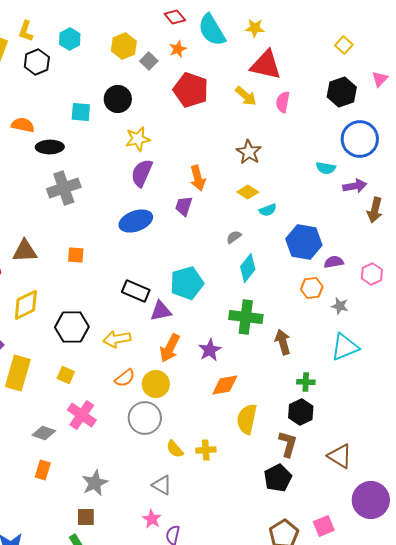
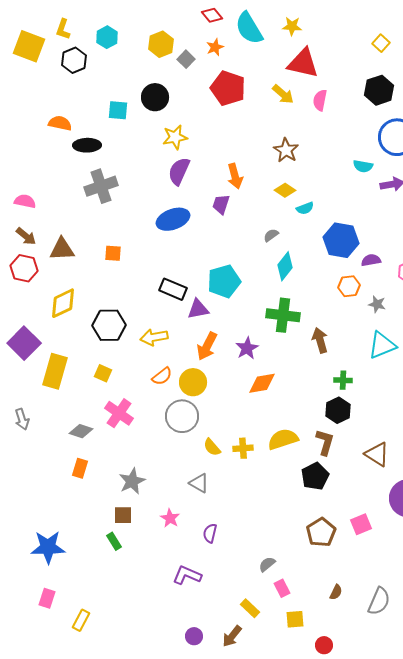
yellow semicircle: (247, 419) -> (283, 439), moved, turned 60
pink star: (152, 519) -> (170, 518), moved

